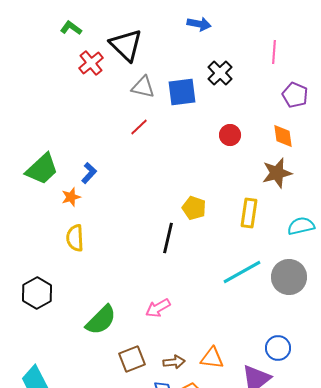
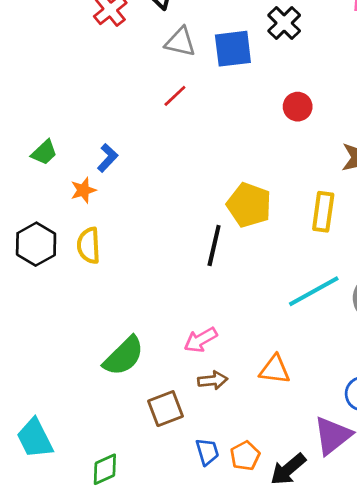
green trapezoid: (42, 169) -> (44, 152), size x0.6
yellow pentagon: (194, 208) -> (249, 205), size x1.4
black hexagon: (37, 293) -> (36, 244), moved
orange triangle: (212, 358) -> (275, 370), moved
brown arrow: (174, 362) -> (213, 380), moved

